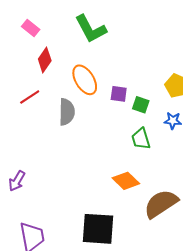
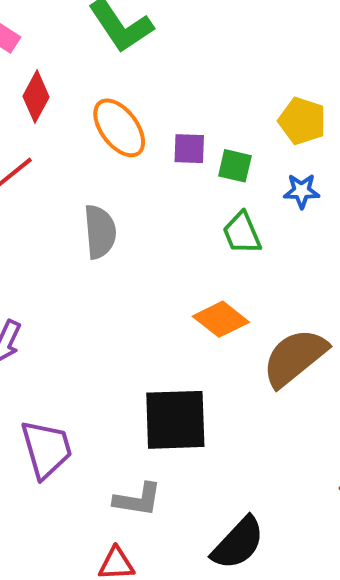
gray semicircle: (67, 112) -> (100, 232), moved

